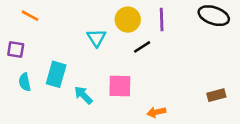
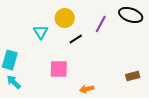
purple line: (162, 20) -> (101, 24), moved, turned 30
cyan arrow: (83, 95) -> (14, 82), moved

